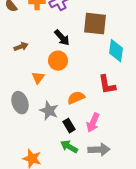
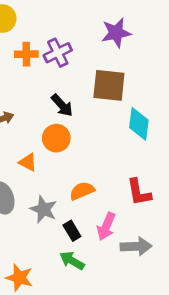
orange triangle: (38, 78) -> (28, 162), turned -40
red L-shape: (107, 85) -> (139, 192), moved
gray arrow: (99, 150) -> (136, 246), moved

